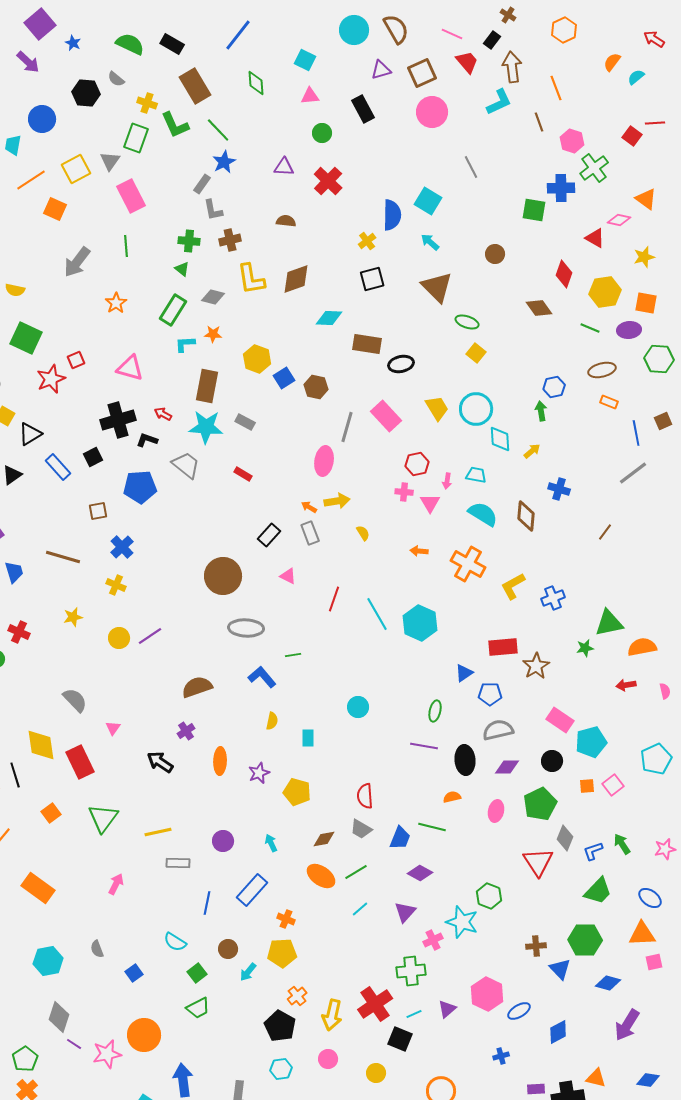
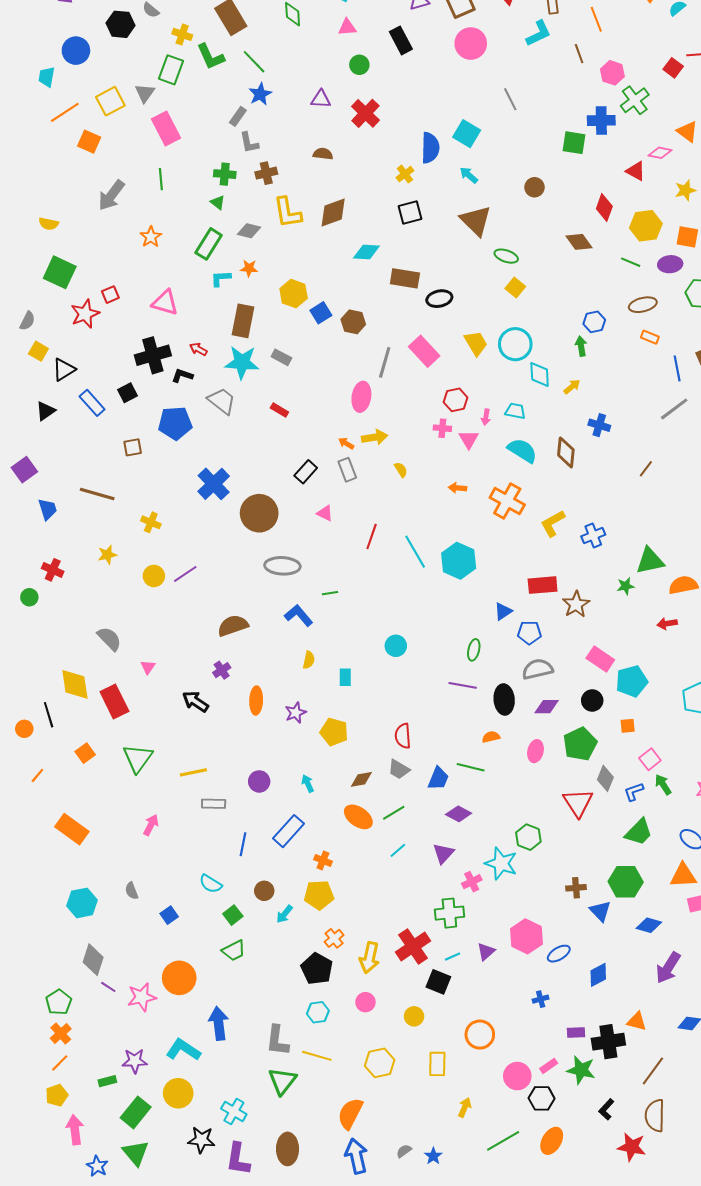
blue cross: (122, 547) -> (214, 484), moved, size x1.4
pink square: (613, 785) -> (650, 759), moved

